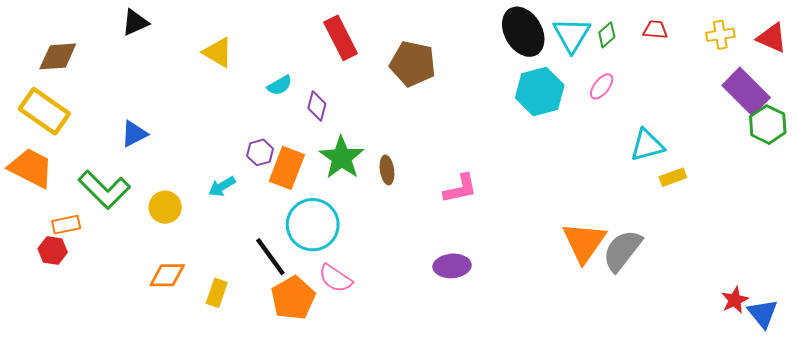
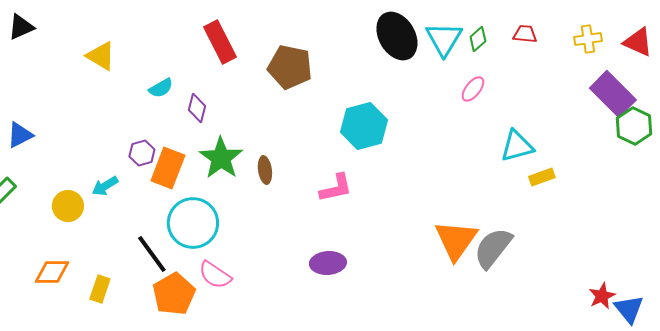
cyan hexagon: (540, 92) -> (364, 126), moved
yellow circle: (165, 207) -> (68, 206), moved

